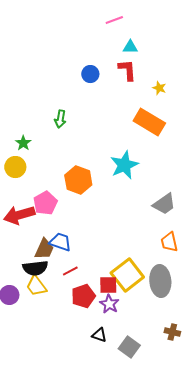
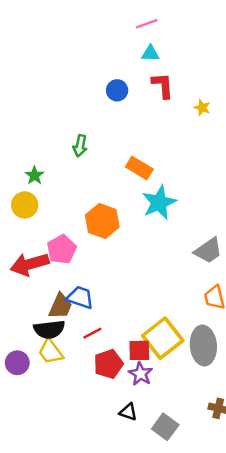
cyan triangle: (130, 47) -> (150, 53), moved
orange rectangle: (149, 122) -> (139, 168), moved, size x0.7

